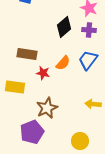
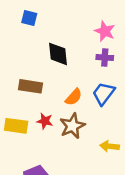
black diamond: (64, 27) -> (58, 54), moved, turned -55
red star: (43, 73) -> (45, 121), moved
brown star: (47, 108) -> (72, 126), moved

